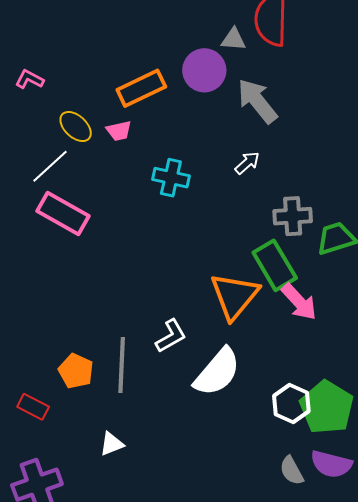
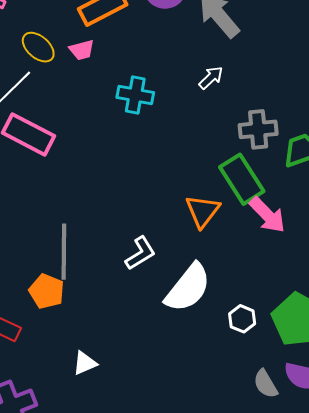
orange triangle: (235, 296) -> (203, 211), size x0.7
gray line: (122, 365) -> (64, 252), moved
white hexagon: (291, 404) -> (242, 319), moved, size x0.7

